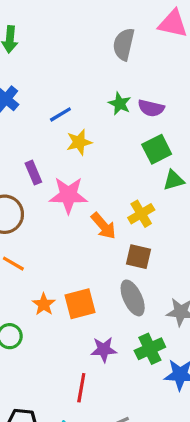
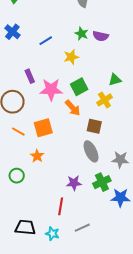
yellow star: (79, 142) -> (71, 57), moved
green square: (157, 149) -> (79, 87), moved
yellow cross: (141, 214) -> (104, 100), moved
orange square: (80, 304) -> (43, 128), moved

